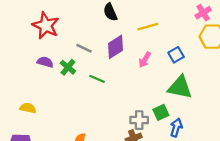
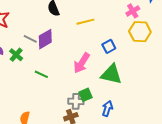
purple diamond: (116, 47) -> (45, 39), moved
pink arrow: (145, 60) -> (82, 63), moved, size x1.5
green line: (97, 79) -> (41, 74), moved
green square: (161, 112) -> (86, 95), moved

